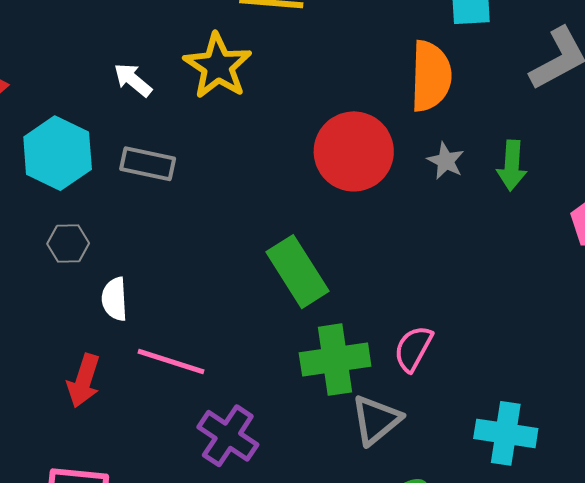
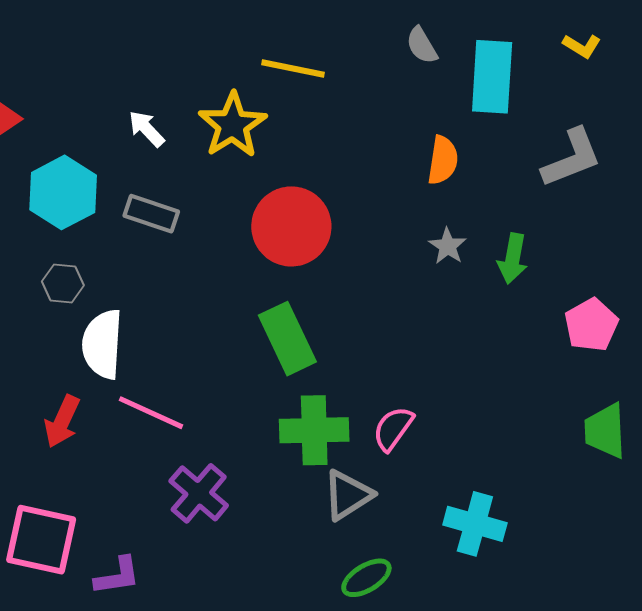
orange semicircle: (431, 76) -> (443, 160), size x0.7
red circle: (354, 151) -> (291, 226), moved
white semicircle: (115, 299) -> (102, 344), size x1.6

